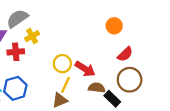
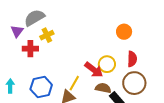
red semicircle: (125, 54) -> (132, 59), turned -49
yellow circle: (62, 64) -> (107, 64), moved
blue hexagon: (15, 88) -> (41, 87), moved

